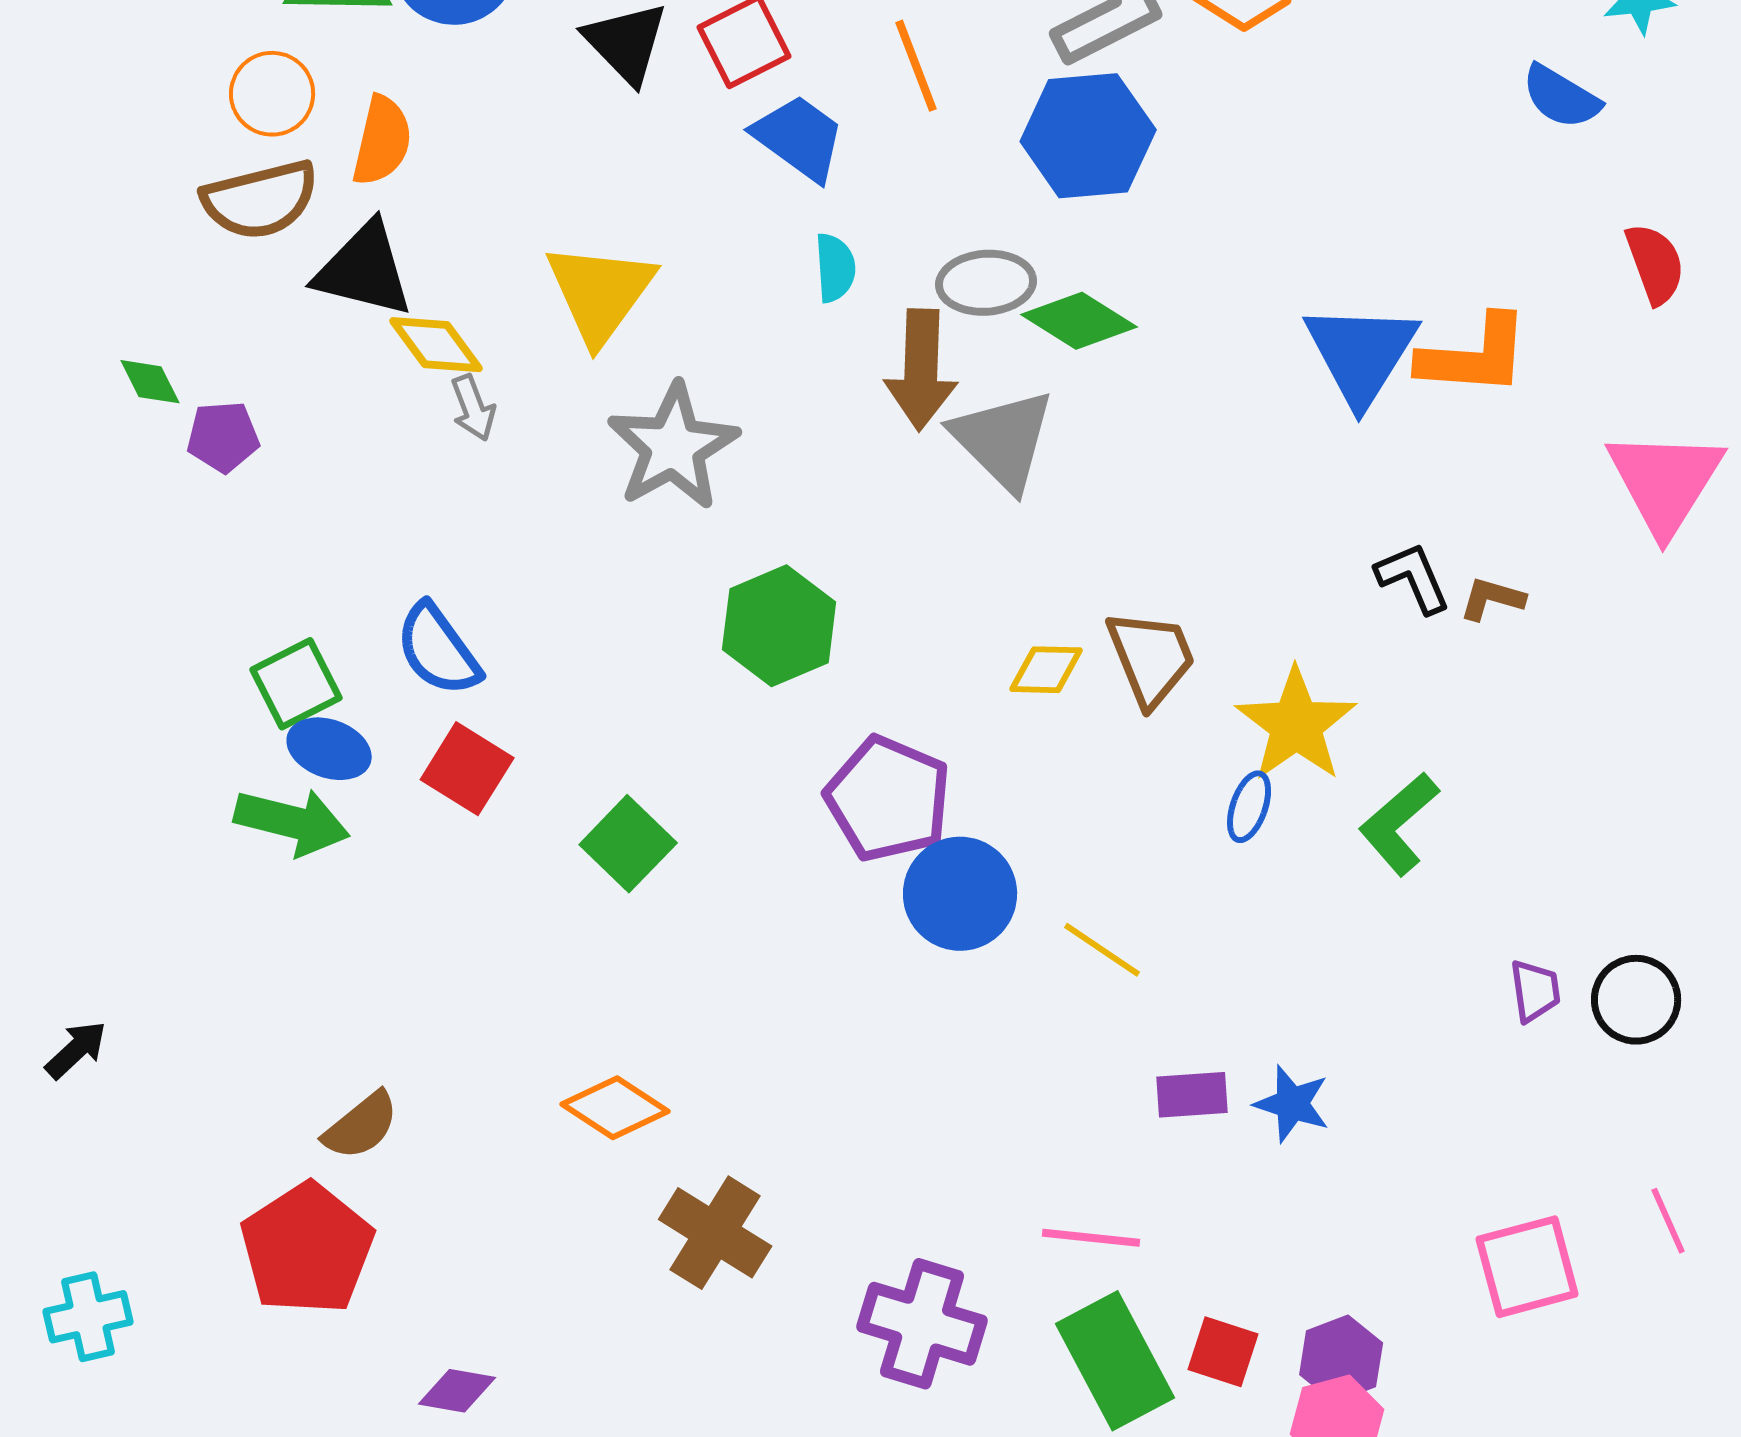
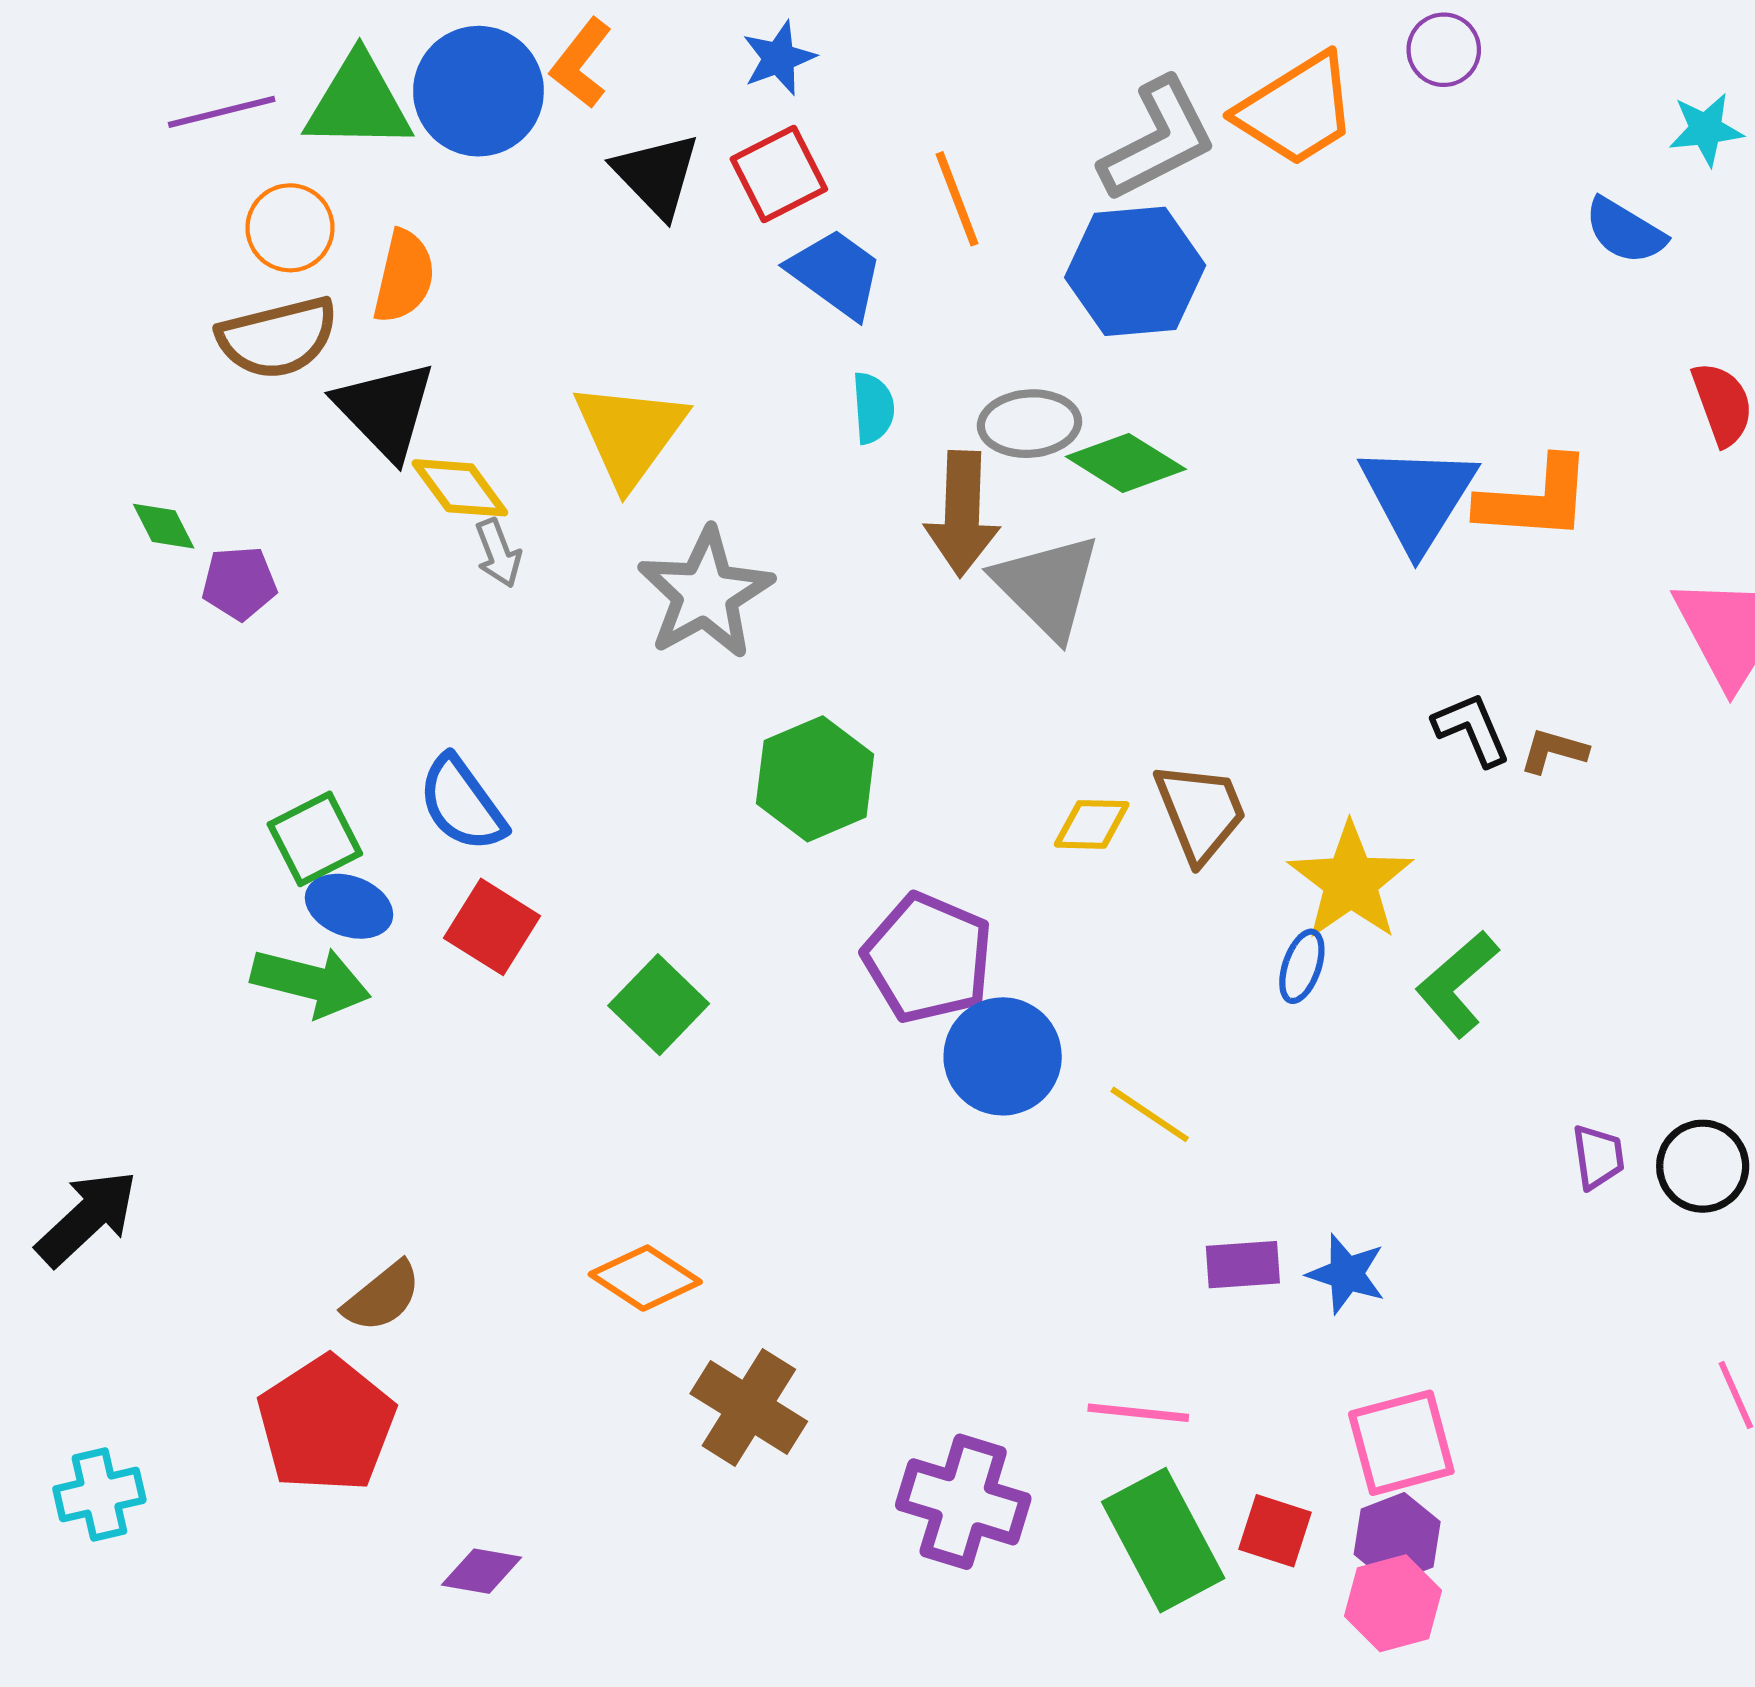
black triangle: (364, 270) -> (385, 410), turned 32
black arrow: (76, 1050) -> (87, 1218), size x1.6
pink square: (1527, 1267) -> (1401, 1443), moved

